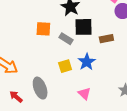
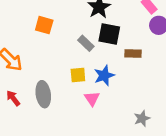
orange square: (43, 29) -> (44, 25), moved
pink triangle: (84, 94) -> (92, 99), moved

